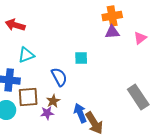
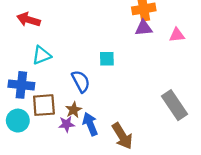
pink triangle: (140, 38) -> (177, 35), turned 32
blue arrow: (80, 113) -> (90, 124), moved

